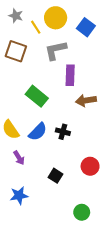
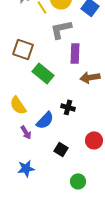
brown square: (16, 51) -> (23, 49), moved
blue semicircle: (38, 132) -> (45, 120), moved
green circle: (82, 212) -> (78, 181), moved

